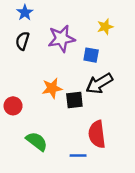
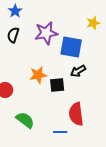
yellow star: (105, 27) -> (93, 23), moved
blue square: (91, 55) -> (71, 47), size x1.6
black arrow: (99, 83) -> (78, 71), size x0.7

